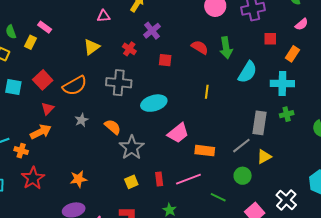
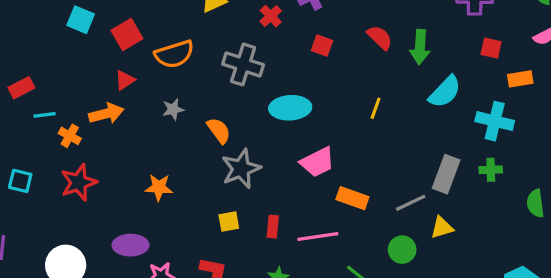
orange rectangle: (292, 54) -> (520, 79), turned 35
cyan square: (13, 87) -> (81, 20), moved
orange star: (78, 179) -> (159, 187), moved

